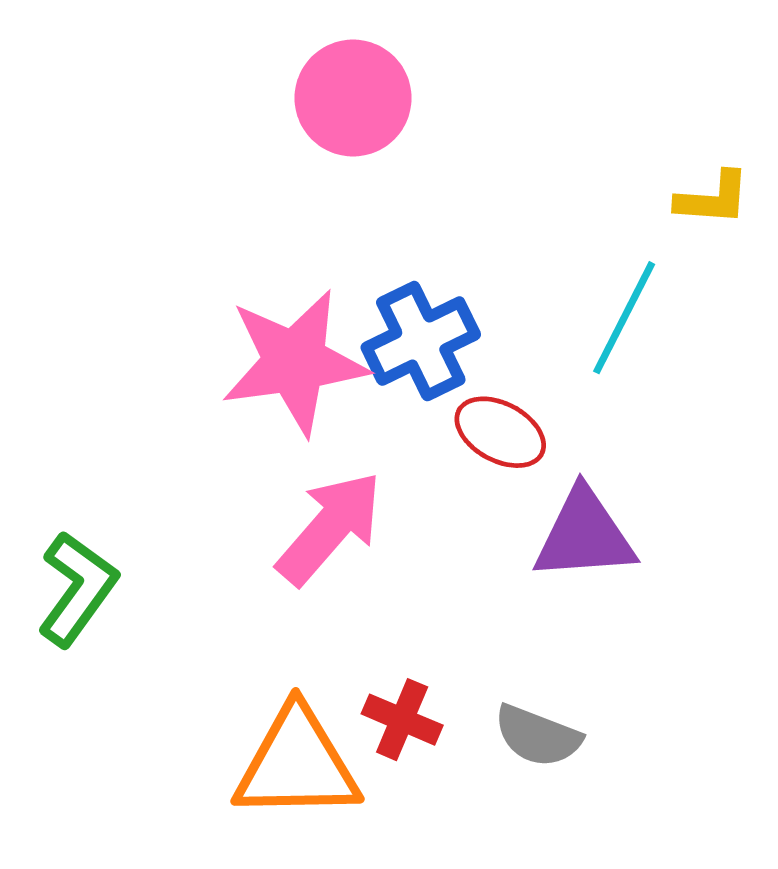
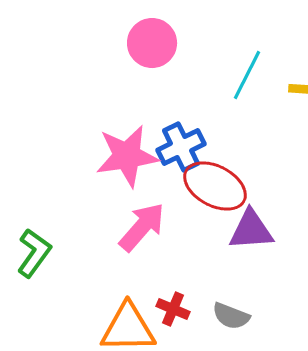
cyan line: (624, 318) -> (247, 75), moved
red ellipse: (500, 432) -> (215, 186), size x1.6

